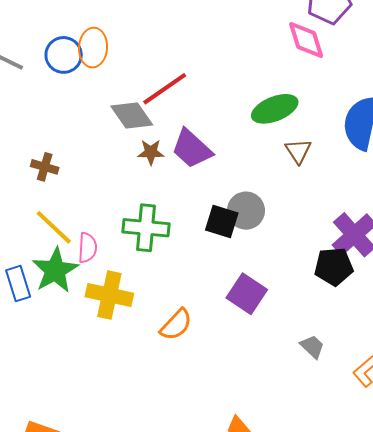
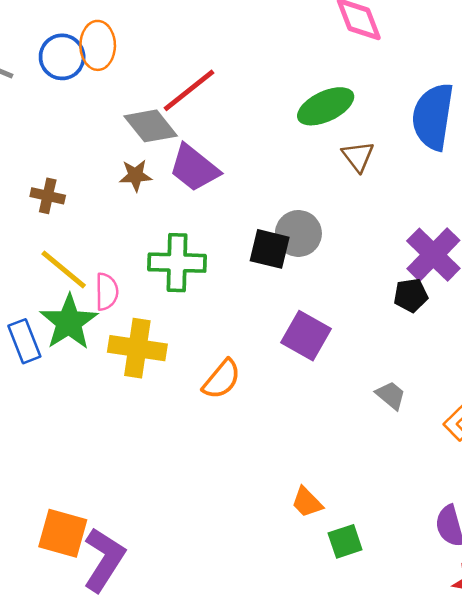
purple trapezoid: (192, 149) -> (194, 168), moved
brown star: (151, 152) -> (136, 175), moved
black pentagon: (334, 267) -> (411, 295), size x0.7

